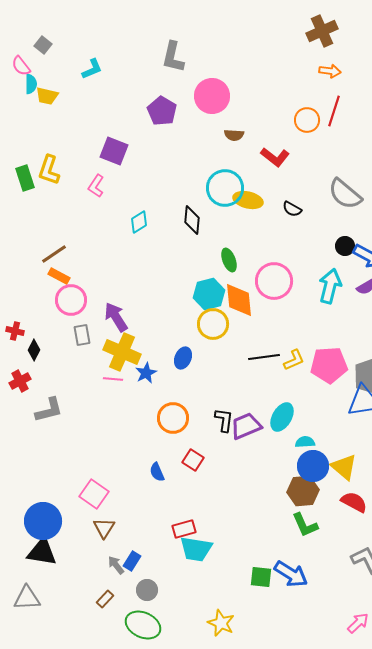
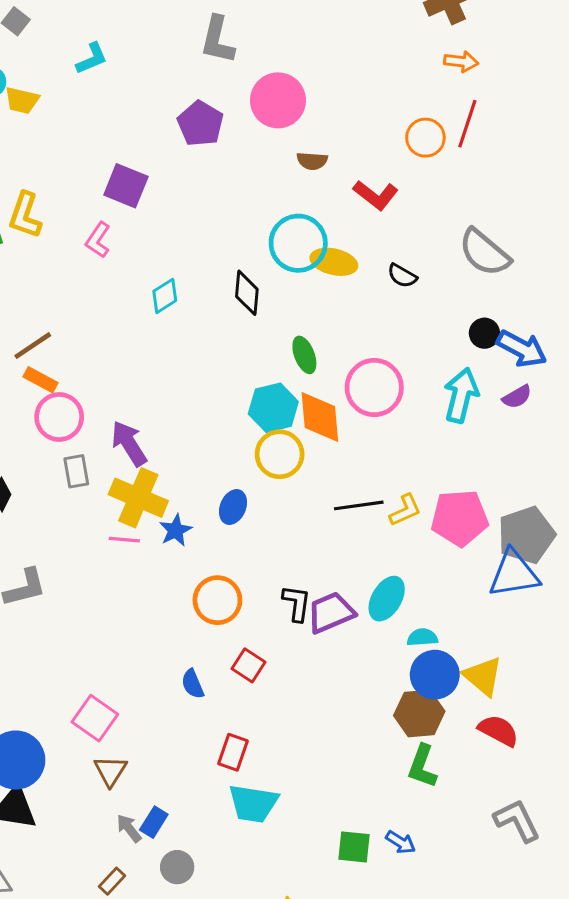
green L-shape: (305, 525) -> (422, 766), turned 44
red rectangle: (184, 529) -> (233, 752), moved, turned -55
blue arrow: (291, 574) -> (401, 842), size x0.6

